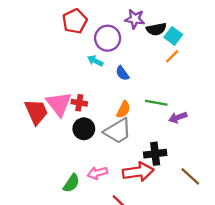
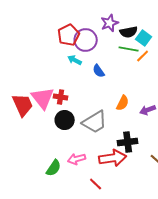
purple star: (135, 19) -> (110, 23), turned -30
red pentagon: (75, 21) -> (69, 35), moved
green line: (156, 103) -> (129, 49), moved
orange semicircle: (123, 110) -> (123, 103), moved

